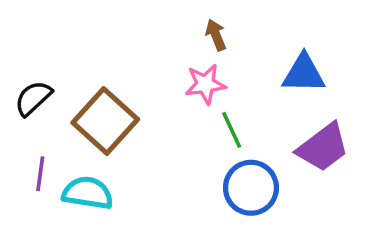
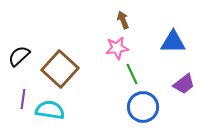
purple trapezoid: (323, 147) -> (184, 84), size x0.7

